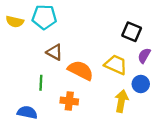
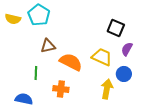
cyan pentagon: (44, 17) -> (39, 15), turned 30
brown triangle: (54, 52) -> (48, 46), turned -42

